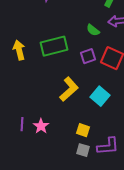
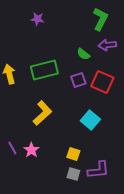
yellow L-shape: (69, 89) -> (42, 113), moved
purple line: (22, 124) -> (12, 148), turned -32

